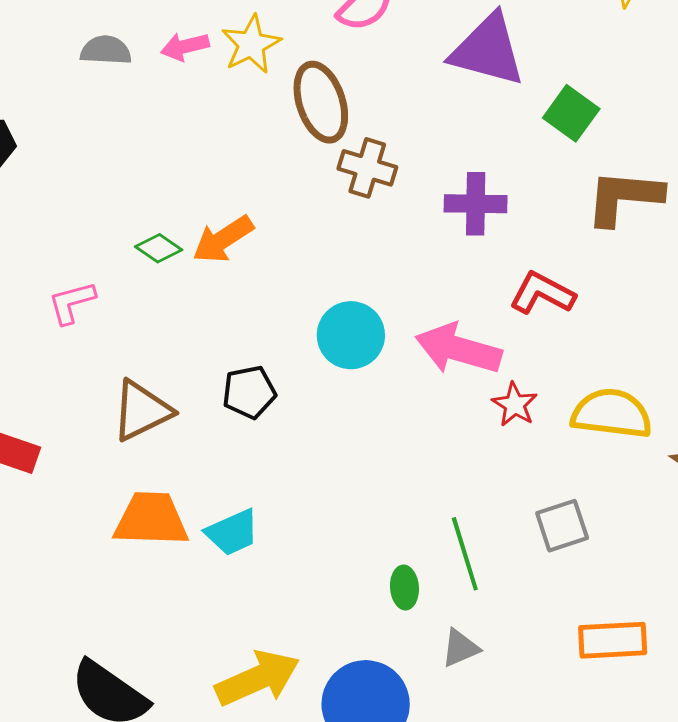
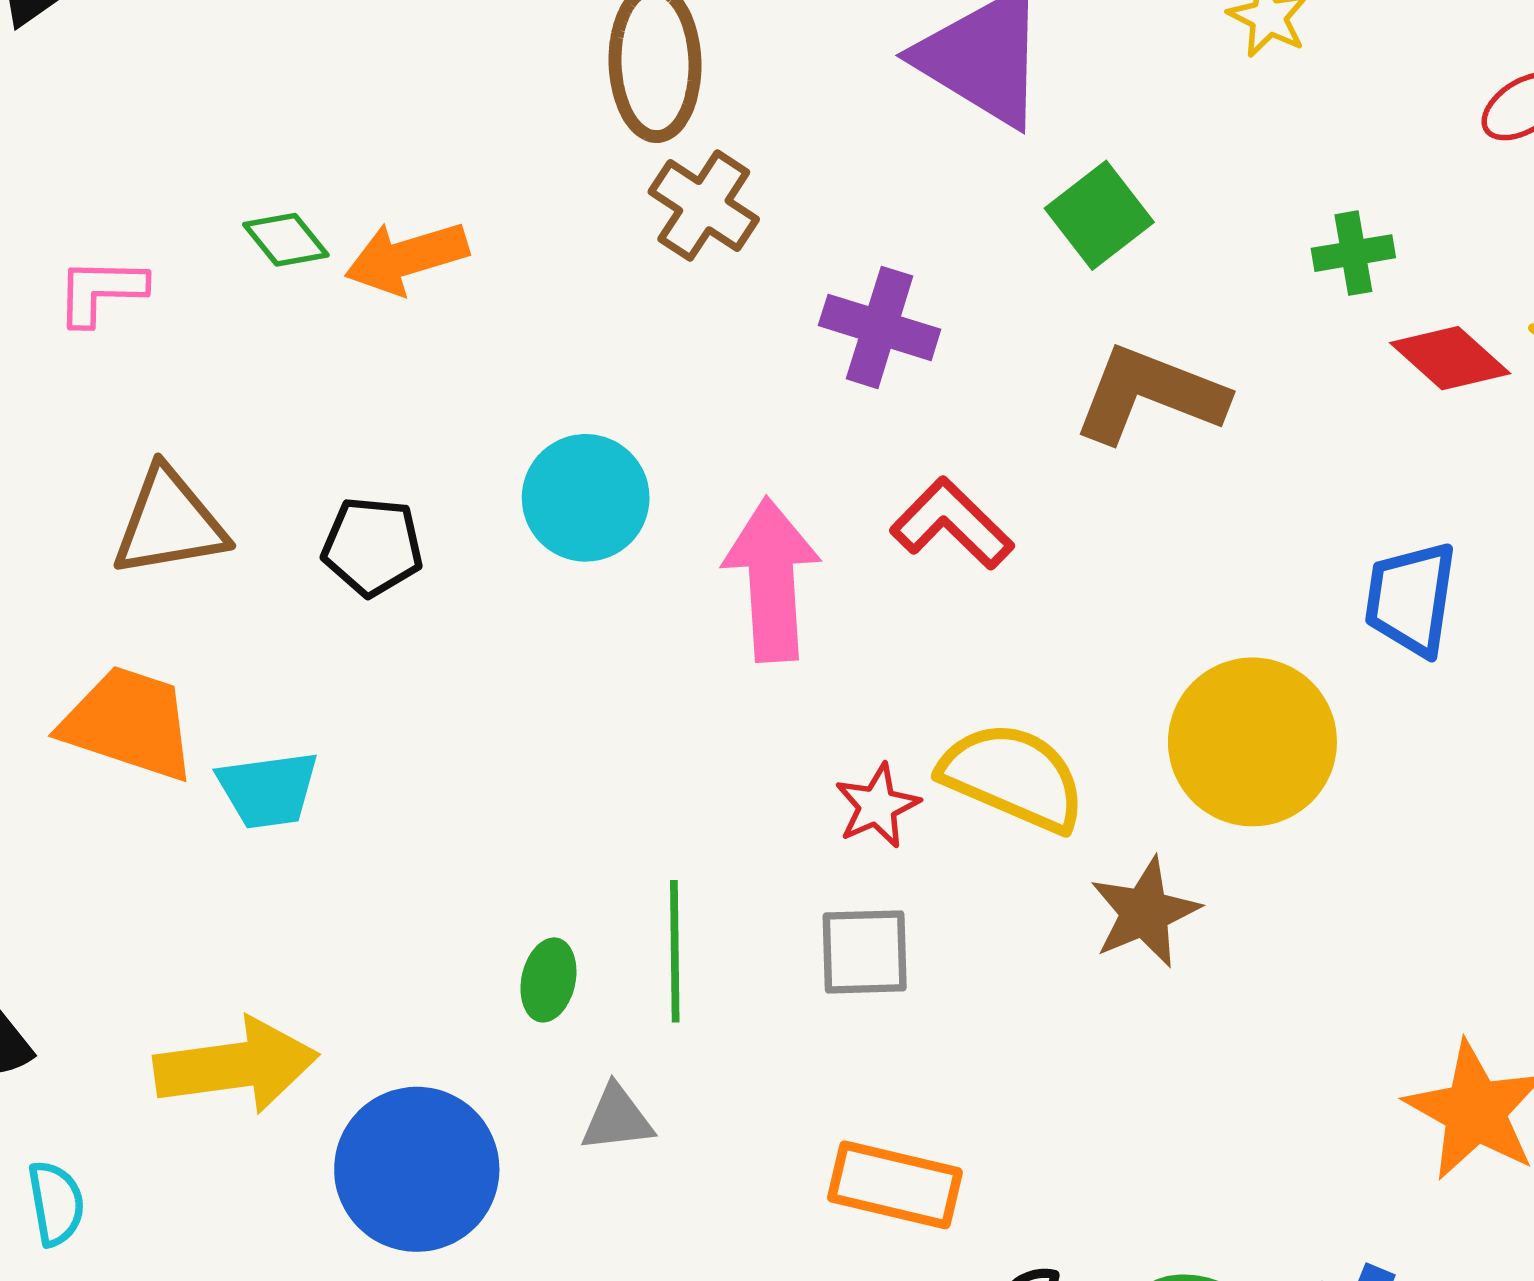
pink arrow: (458, 349) -> (772, 580), turned 54
red star: (515, 404) -> (877, 806), moved

